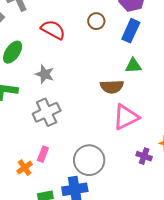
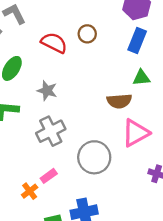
brown circle: (96, 21) -> (87, 34), moved
pink rectangle: (43, 154) -> (49, 176), turned 35
gray circle: (89, 160) -> (94, 157), moved

